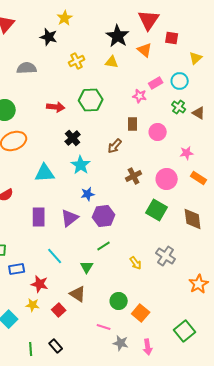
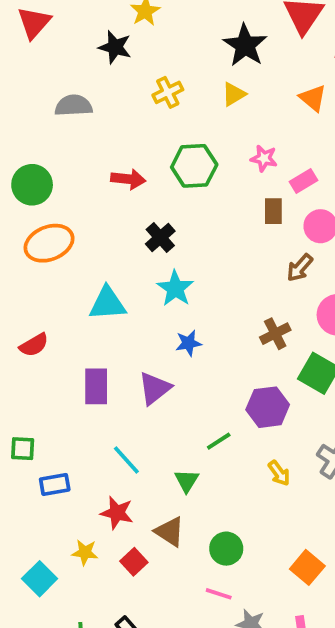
orange triangle: (145, 50) -> (313, 98), moved
yellow triangle: (112, 62) -> (234, 94), turned -40
pink rectangle: (156, 83) -> (304, 181), moved
pink star: (140, 96) -> (264, 158), moved
brown arrow: (115, 146) -> (300, 268), moved
brown cross: (134, 176) -> (275, 334), moved
purple hexagon: (104, 216) -> (268, 407), moved
red star: (40, 284) -> (117, 513), moved
green circle: (119, 301) -> (226, 549), moved
orange square: (141, 313) -> (307, 567), moved

